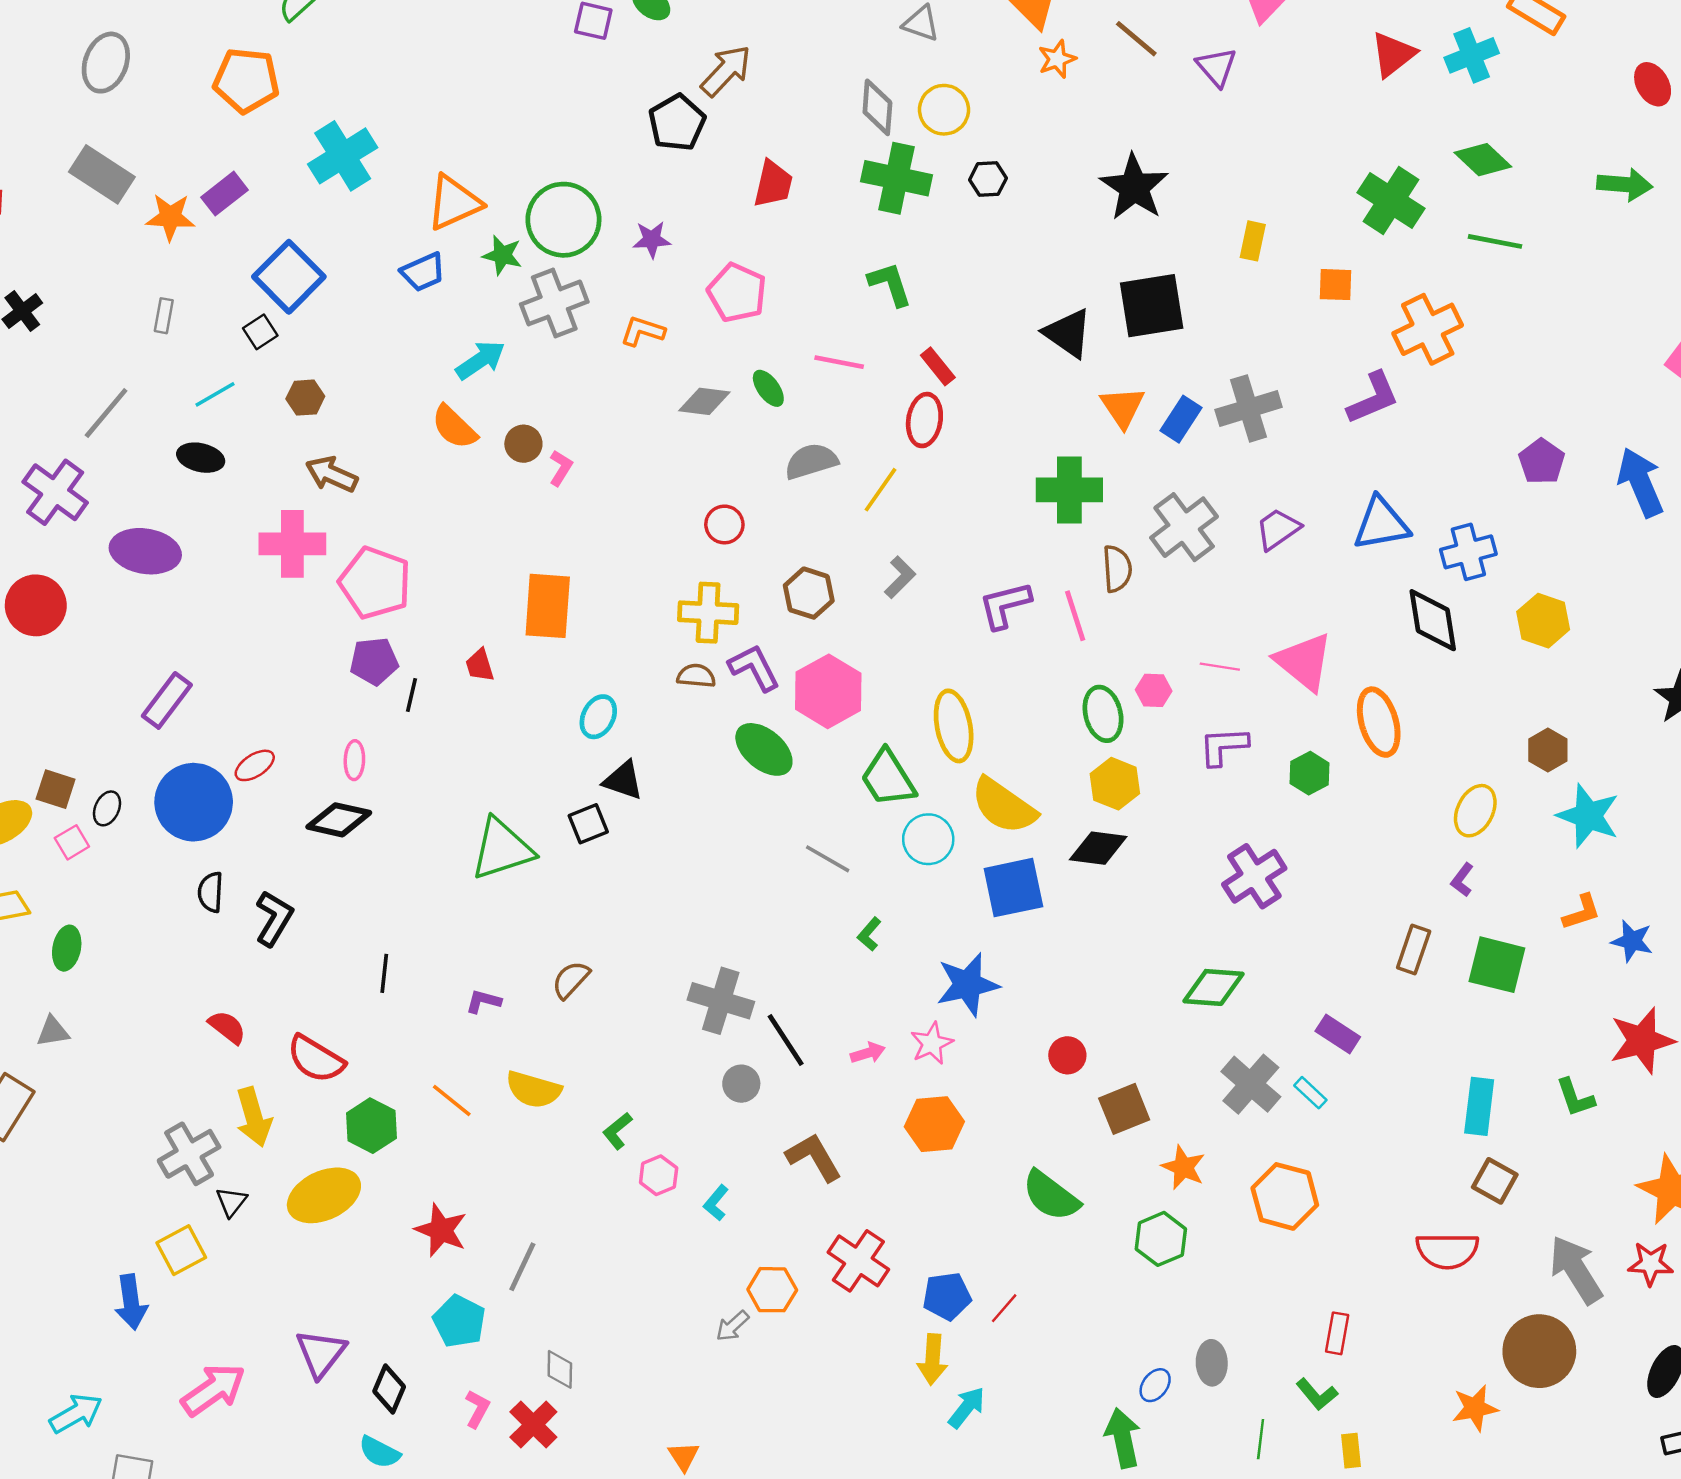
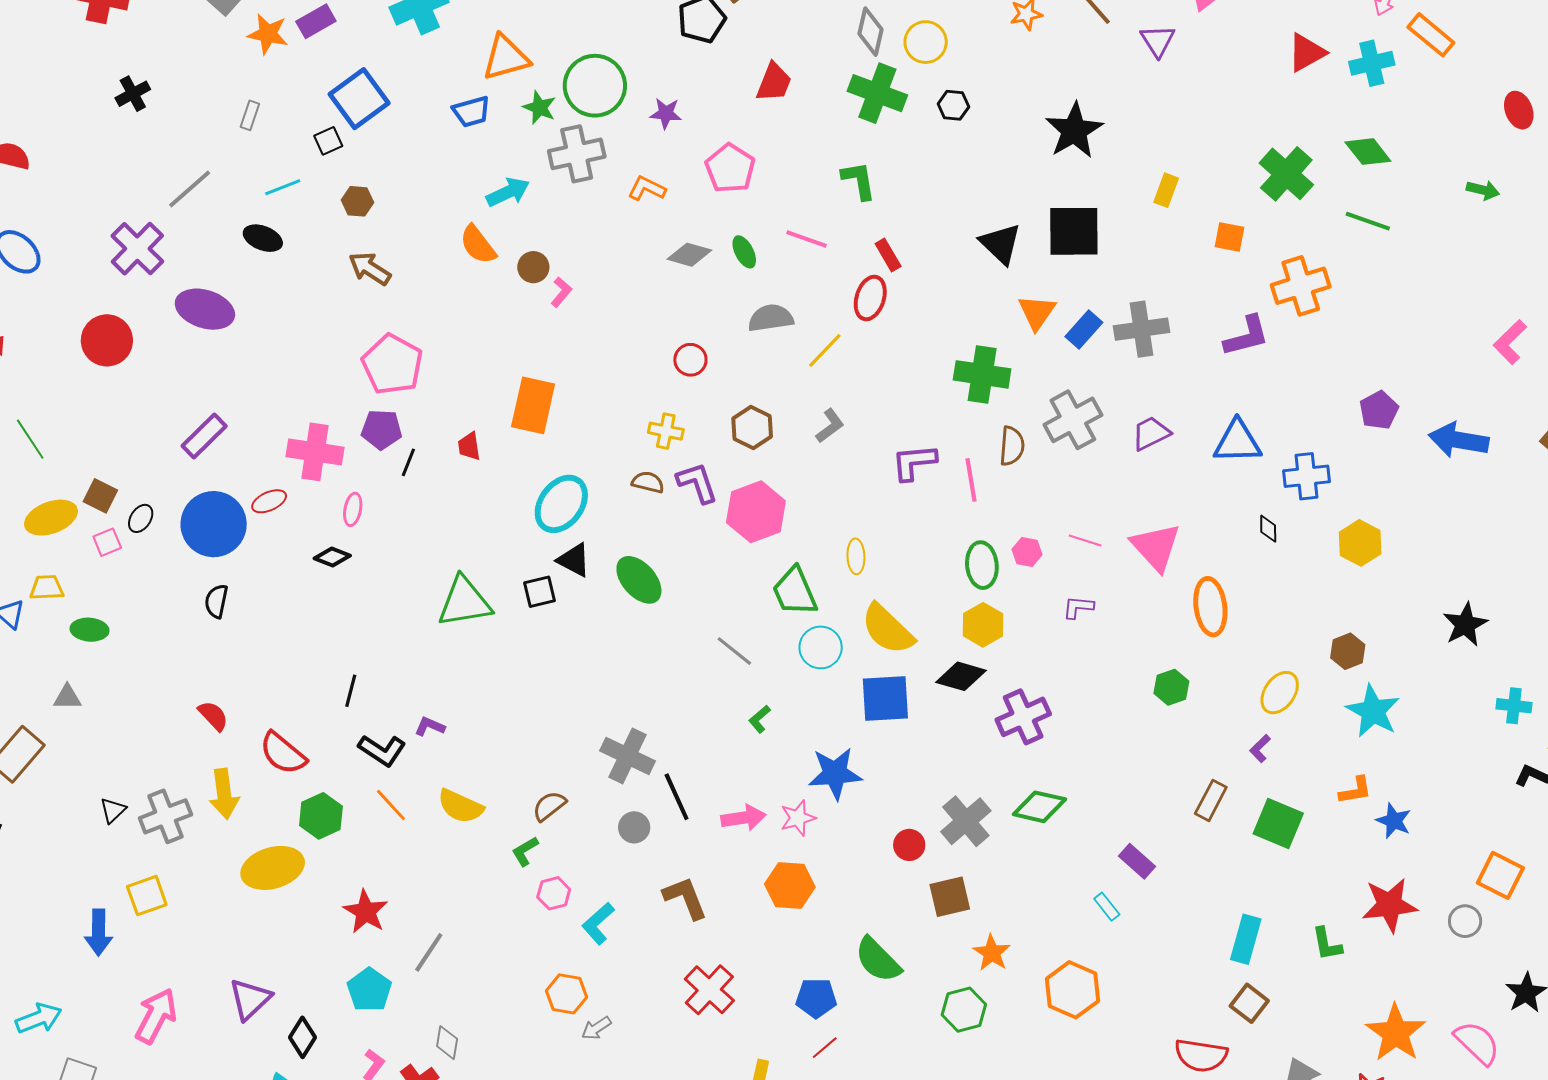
green arrow: (1625, 185) -> (1483, 190), size x0.7
blue arrow: (1641, 482) -> (1459, 440), turned -66
pink cross: (292, 544) -> (315, 452), moved
yellow cross: (708, 613) -> (666, 431), size x0.7
black diamond: (1433, 620) -> (1268, 529), size x0.5
cyan ellipse: (598, 717) -> (561, 504), size x1.6
yellow ellipse: (954, 726) -> (856, 556), size x0.6
purple L-shape: (1224, 746) -> (1078, 607), size x0.7
green ellipse: (764, 749) -> (639, 580), moved
green hexagon: (1310, 773) -> (1171, 687), moved
black diamond: (339, 820) -> (332, 557), size x0.7
purple cross: (1254, 876) -> (1023, 717), moved
black L-shape: (274, 918) -> (382, 750), moved, turned 84
green ellipse: (67, 948) -> (90, 630), turned 75
brown semicircle: (571, 980) -> (549, 806), moved
pink arrow: (868, 1053) -> (743, 818), size x1.5
gray cross: (1251, 1084) -> (966, 821), moved
black triangle: (231, 1202) -> (113, 810), moved
cyan L-shape: (716, 1203) -> (598, 923), size x1.4
orange hexagon: (772, 1290) -> (567, 994), moved
blue pentagon: (947, 1296) -> (816, 998), moved
pink arrow: (213, 1390) -> (156, 1016), turned -36

